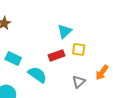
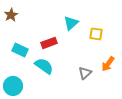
yellow square: (79, 49) -> (96, 34), moved
red rectangle: (57, 55) -> (49, 43), moved

